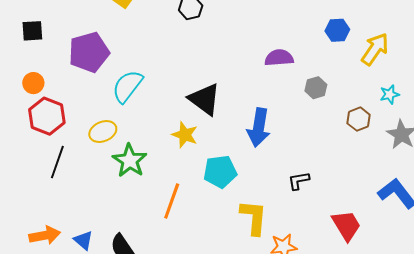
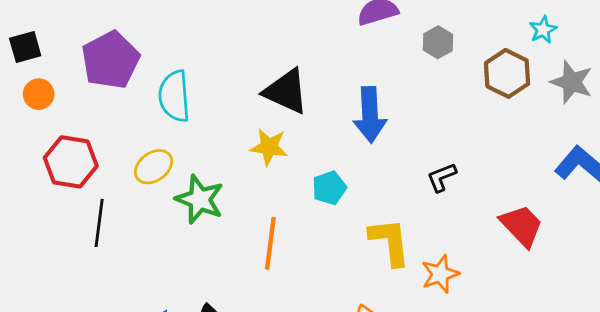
orange circle: (33, 83) -> (39, 94), moved
cyan semicircle: (127, 86) -> (174, 96), turned -30
brown hexagon: (359, 119) -> (507, 73), size x1.4
cyan pentagon: (220, 172) -> (329, 188), size x0.7

